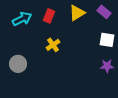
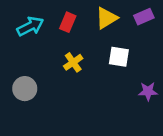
purple rectangle: (104, 12) -> (144, 17), turned -64
white square: (107, 40) -> (119, 57), moved

